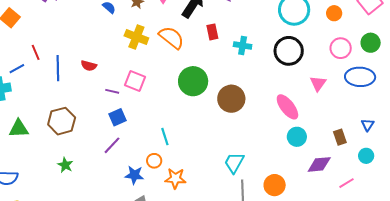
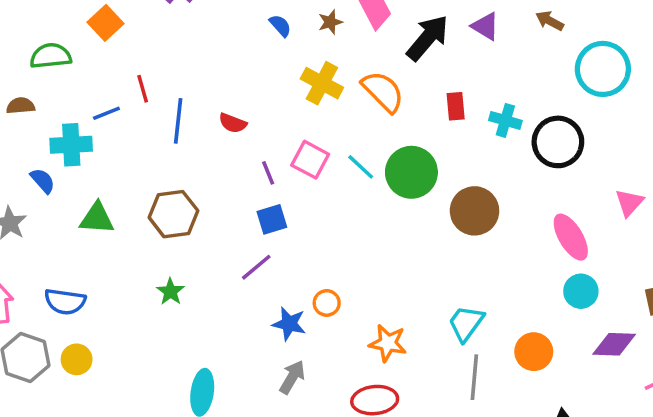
red rectangle: (212, 32) -> (456, 106), moved
black circle: (289, 51) -> (558, 142), moved
purple line: (112, 91) -> (268, 173), turned 48
cyan line: (165, 137) -> (361, 167), moved, turned -36
orange star: (175, 178) -> (388, 343), moved
orange circle: (275, 185) -> (534, 352), moved

